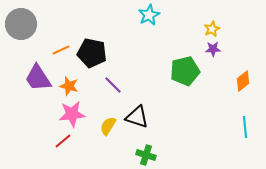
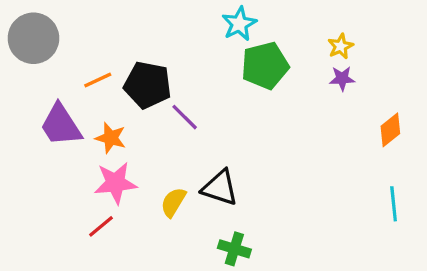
green pentagon: (185, 71) -> (265, 66), moved
purple line: (113, 85) -> (185, 117), moved

